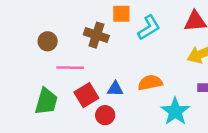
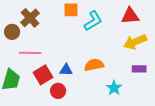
brown cross: (96, 35) -> (30, 18), moved, turned 30
cyan star: (175, 111) -> (114, 88), size x0.7

